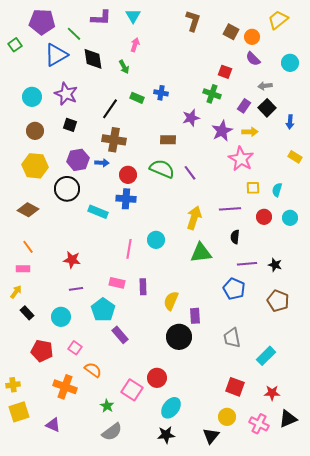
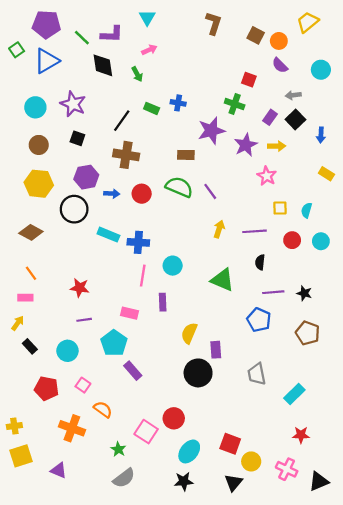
purple L-shape: (101, 18) -> (112, 34), moved
pink arrow: (135, 45) -> (149, 50), turned 48
blue triangle: (56, 55) -> (46, 61), moved
purple star: (191, 118) -> (211, 131), size x1.4
pink star: (241, 159) -> (267, 176), size x0.7
blue arrow: (102, 163) -> (112, 194), moved
blue cross: (126, 199) -> (138, 242), moved
yellow arrow: (194, 218) -> (219, 229), moved, size x0.7
green triangle: (201, 253) -> (222, 280), turned 30
purple rectangle: (143, 287) -> (163, 302), moved
red square: (235, 387) -> (230, 444), moved
black triangle: (288, 419) -> (319, 481), moved

